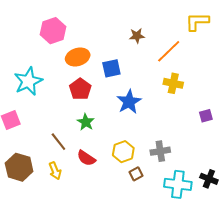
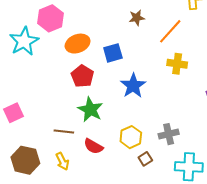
cyan star: (28, 81) -> (24, 41), moved
green star: (86, 122) -> (90, 110), size x1.4
brown line: (58, 142) -> (64, 131), turned -42

